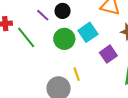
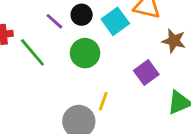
cyan square: (88, 32) -> (115, 21), moved
yellow line: (77, 74) -> (103, 101), turned 40

